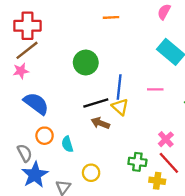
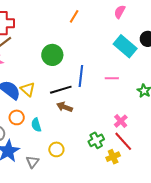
orange line: (111, 17) -> (74, 16), turned -56
yellow triangle: (120, 107) -> (28, 89), moved
green cross: (137, 162) -> (96, 140), turned -35
yellow cross: (157, 181) -> (113, 157), turned -32

